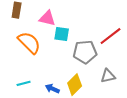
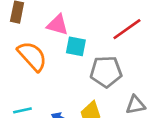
red line: (111, 36) -> (127, 29), moved

